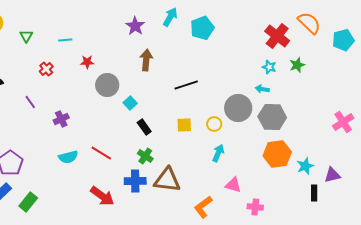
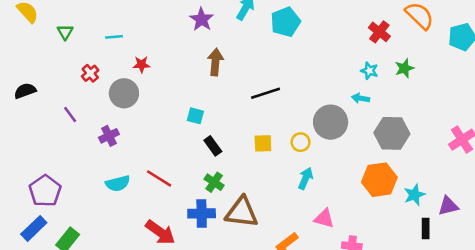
red cross: (277, 36) -> (379, 32), size x0.7
gray circle: (107, 85) -> (124, 93), moved
cyan square: (130, 103) -> (195, 116), turned -32
gray hexagon: (272, 117) -> (392, 133), moved

